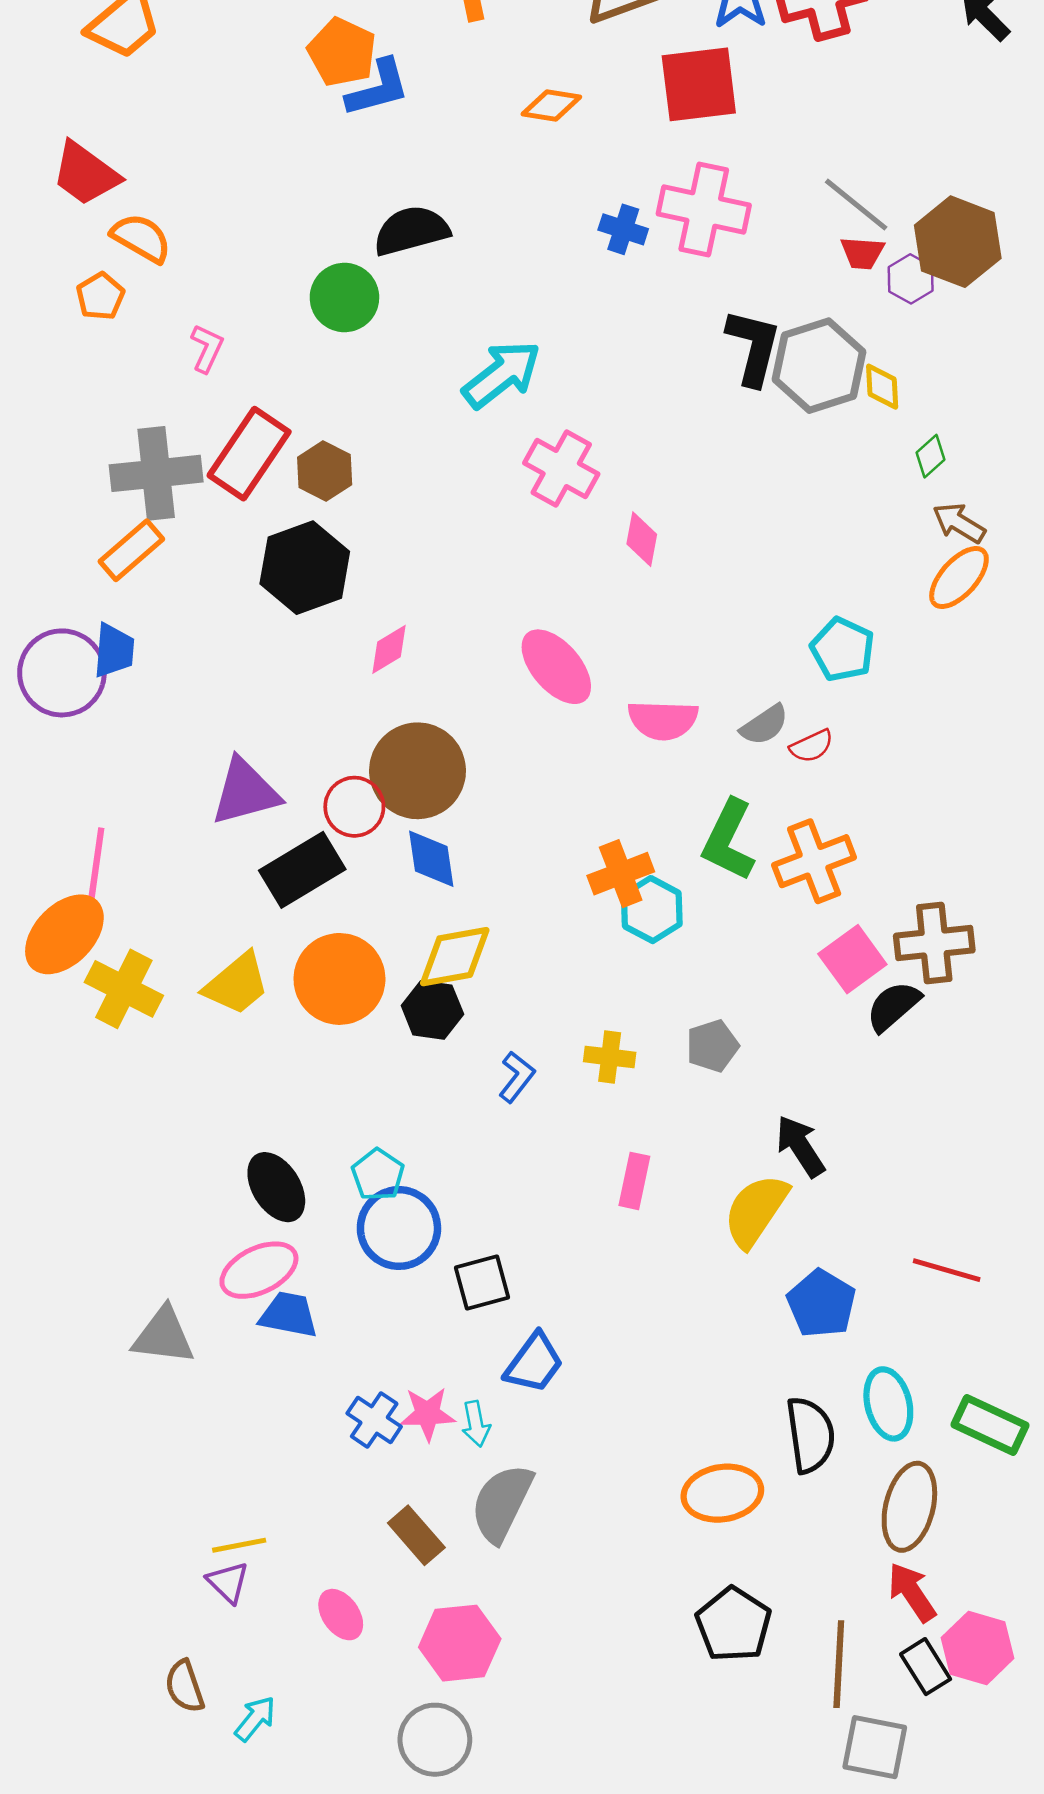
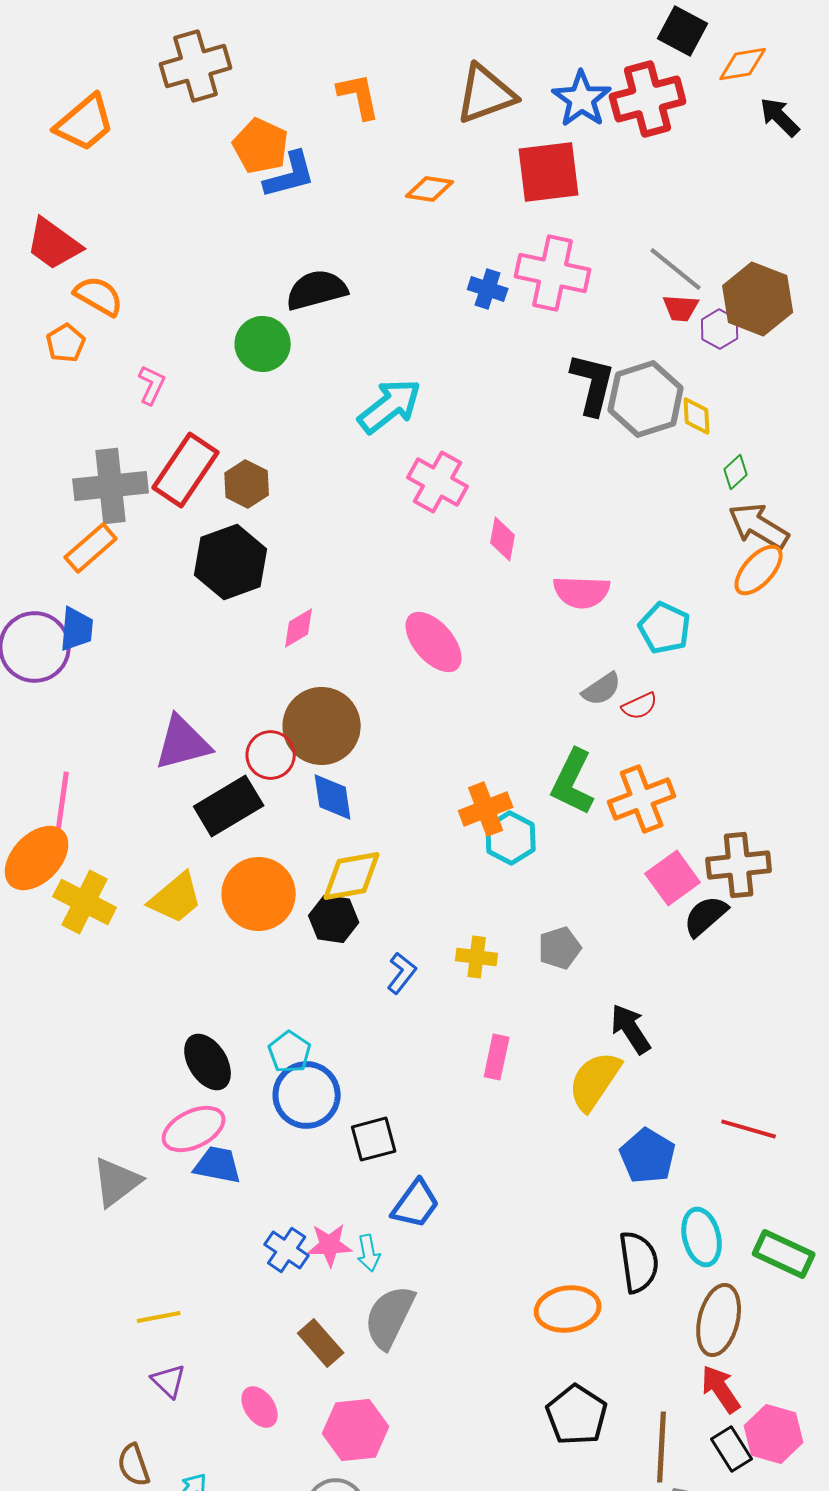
brown arrow: (959, 523) -> (759, 526), size x1.4
pink semicircle: (663, 720) -> (582, 592), moved
gray triangle: (164, 1336) -> (117, 1182), turned -44
yellow line: (239, 1545) -> (159, 1317), moved

